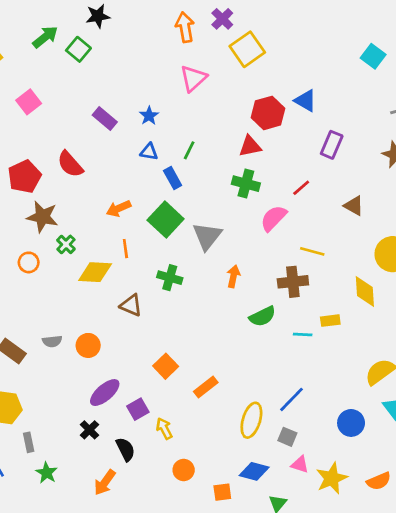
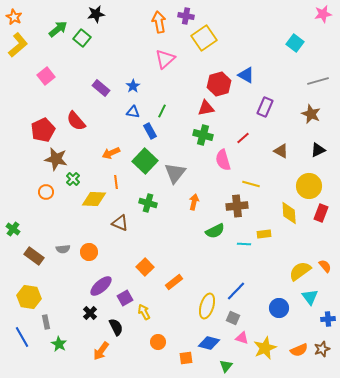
purple cross: (222, 19) -> (186, 16), turned -35
pink semicircle: (274, 218) -> (223, 160), turned -60

